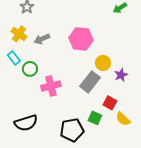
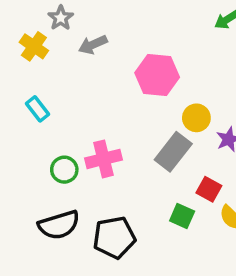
yellow cross: (19, 34) -> (34, 46), moved
gray arrow: (42, 39) -> (93, 45), moved
green circle: (30, 69) -> (64, 170), moved
black pentagon: (72, 130) -> (114, 237), moved

